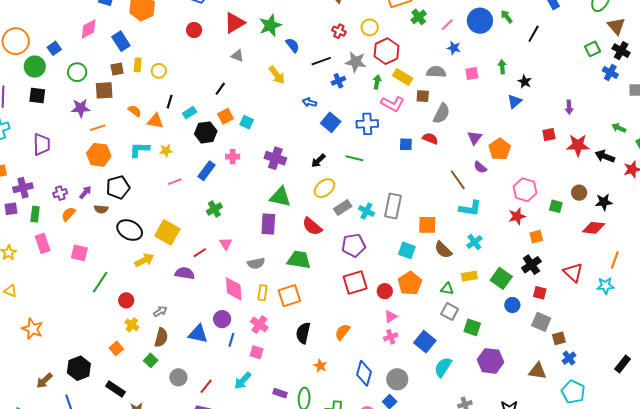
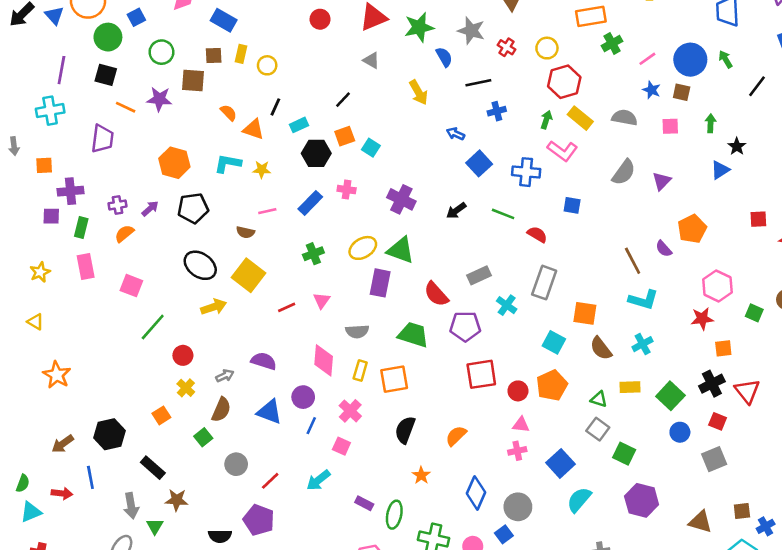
blue rectangle: (121, 41) -> (224, 20), turned -36
gray star: (356, 62) -> (471, 31), moved
brown square: (423, 96) -> (682, 92), moved
orange line: (98, 128) -> (126, 107), moved, turned 35
purple triangle: (475, 138) -> (662, 181), moved
red semicircle: (430, 139) -> (537, 234), moved
yellow ellipse: (324, 188) -> (363, 248), moved
brown semicircle: (101, 209) -> (245, 232), moved
cyan cross: (366, 211) -> (507, 305), moved
purple pentagon: (353, 245) -> (465, 326), moved
red triangle: (573, 272) -> (747, 391), moved
purple semicircle: (185, 273) -> (264, 361), moved
pink triangle: (391, 317) -> (521, 425), turned 32
gray square: (541, 322) -> (714, 459), turned 36
brown square: (559, 338) -> (742, 511), moved
blue cross: (569, 358) -> (766, 526), moved

